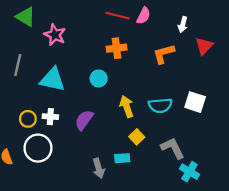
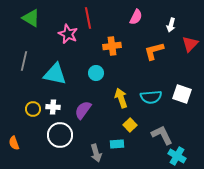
red line: (118, 16) -> (88, 18), moved, turned 65
pink star: (55, 35) -> (68, 34), moved
white circle: (38, 148) -> (60, 135), moved

